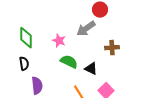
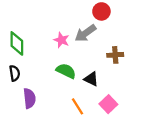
pink star: (59, 41) -> (61, 40), moved

